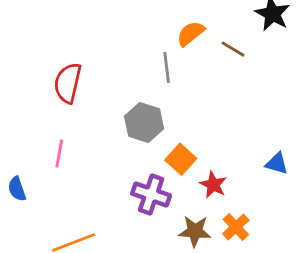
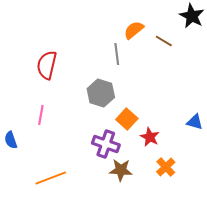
brown star: (195, 231) -> (121, 170), moved

